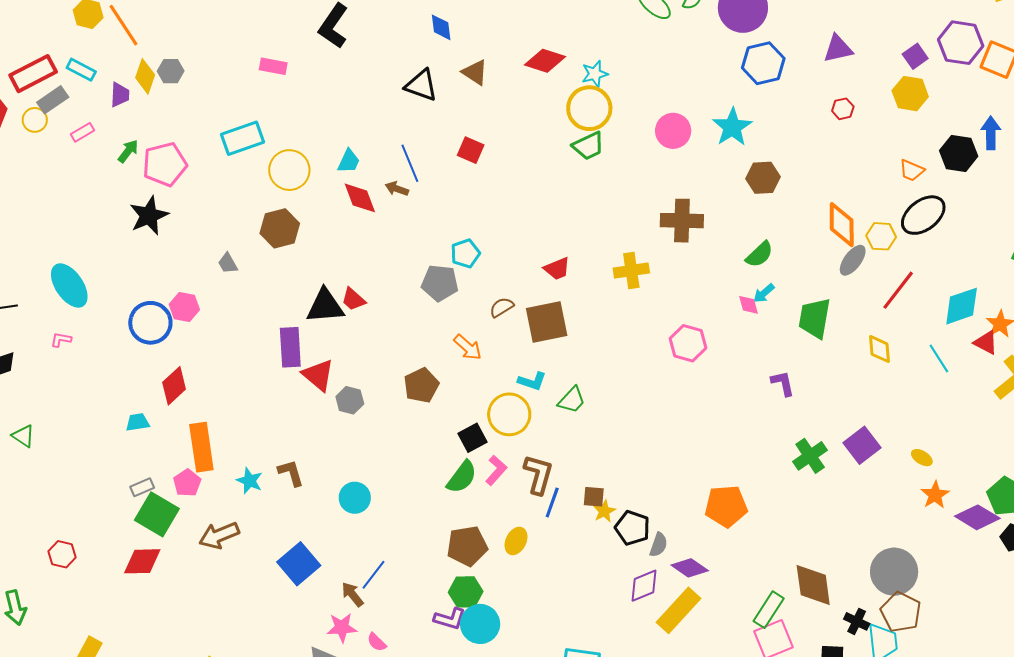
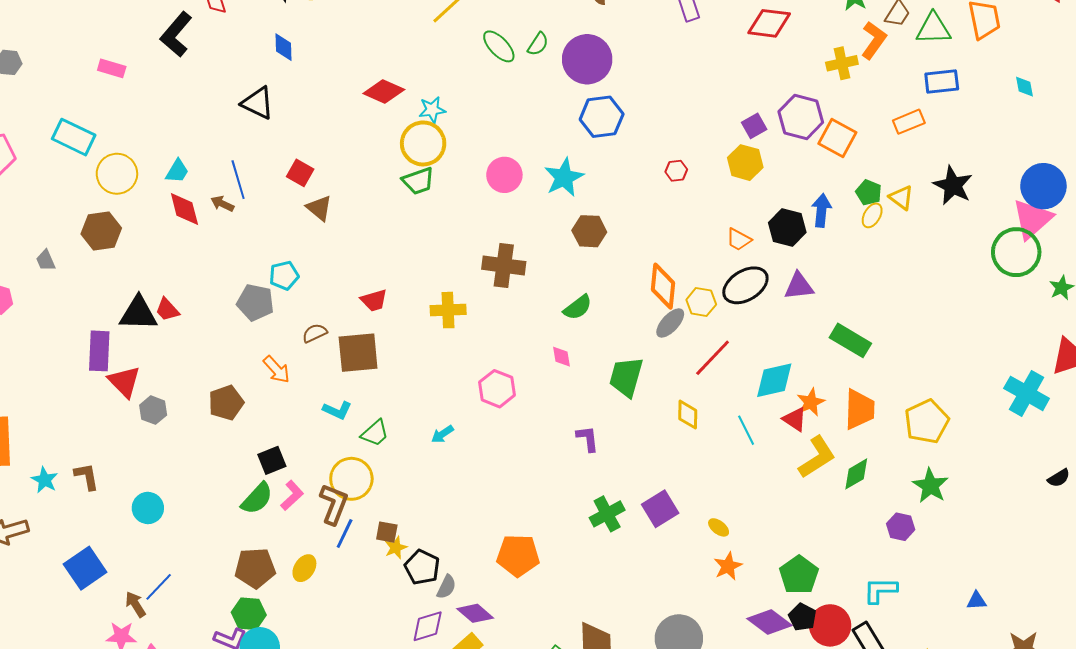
purple triangle: (838, 49) -> (799, 286), moved
brown triangle: (475, 72) -> (319, 208), moved
cyan rectangle: (243, 138) -> (74, 137), turned 39
cyan arrow: (764, 293) -> (442, 434), moved
yellow circle: (509, 414) -> (351, 479), moved
purple diamond: (977, 517) -> (769, 622), moved

